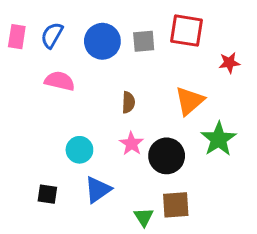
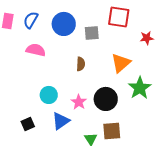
gray square: (144, 41) -> (92, 33), moved
pink star: (131, 144) -> (79, 102), moved
black square: (47, 194) -> (28, 124), turned -32

